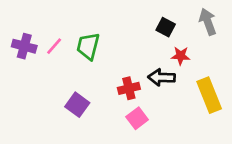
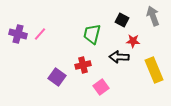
green trapezoid: (88, 46) -> (92, 34), moved
red cross: (129, 88) -> (83, 65), moved

